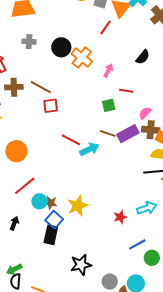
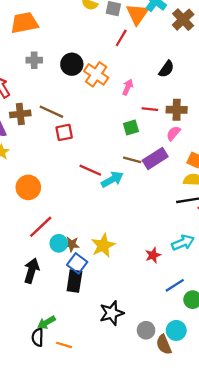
brown cross: (151, 130) -> (177, 110), moved
black arrow: (14, 223) -> (32, 271), size x1.5
green arrow: (14, 269) -> (46, 322), moved

